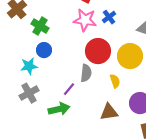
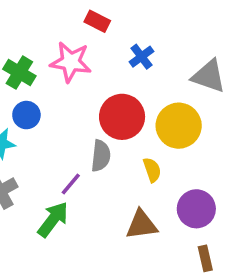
pink star: (85, 20) -> (71, 62), moved
green arrow: (59, 109) -> (53, 219), turned -40

